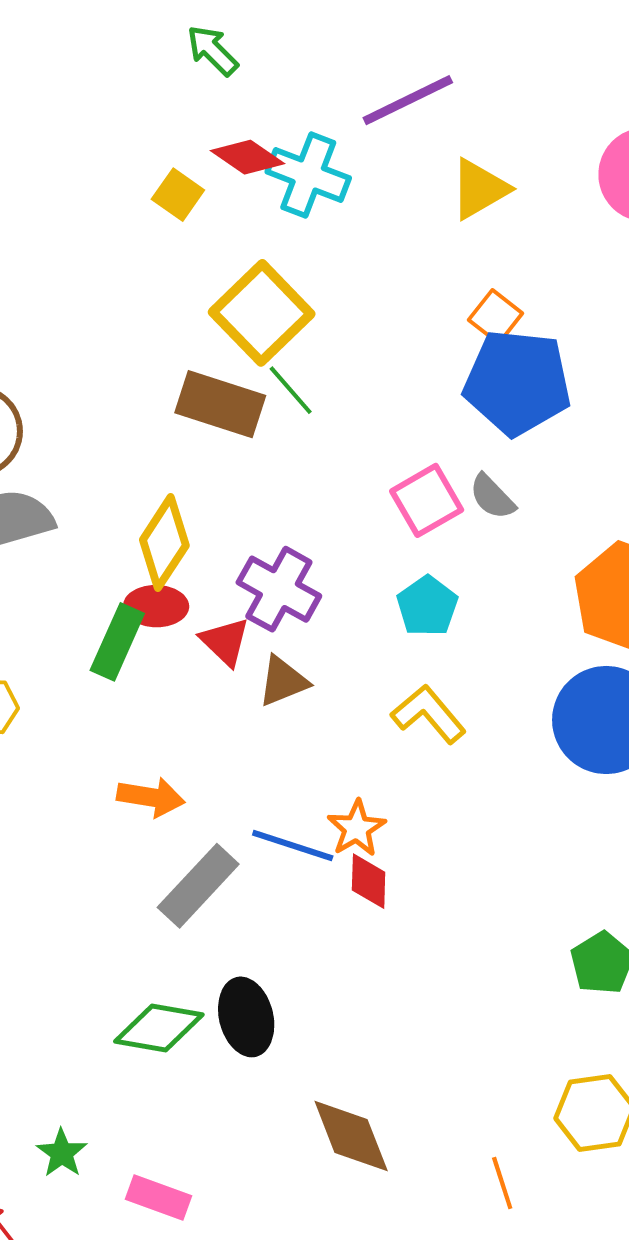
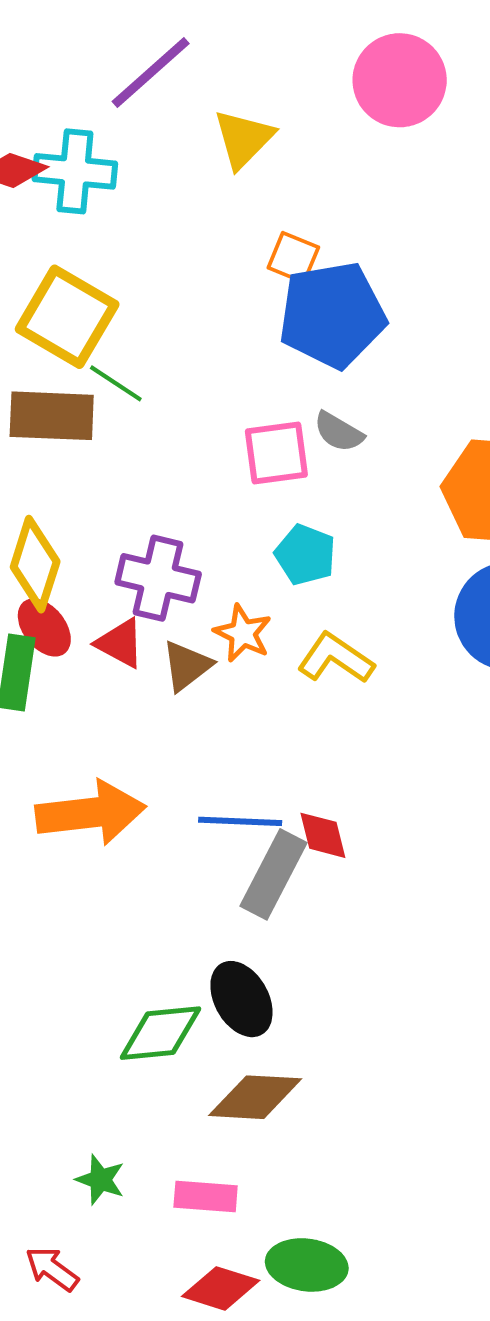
pink square: (427, 500) -> (276, 453), turned 38
red ellipse: (156, 606) -> (44, 628), turned 66
orange arrow: (151, 797) -> (91, 813), size x1.6
orange star: (357, 828) -> (243, 633), moved
gray rectangle: (198, 886) -> (273, 874), moved
brown diamond: (351, 1136) -> (255, 1097), moved, turned -50

